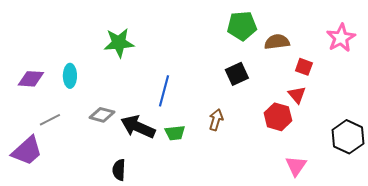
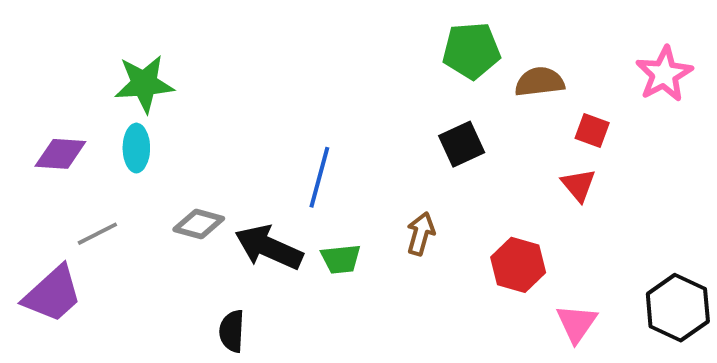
green star: (119, 43) -> (144, 84), moved
red hexagon: (278, 117) -> (518, 265), moved
black hexagon: (348, 137) -> (678, 308), moved

